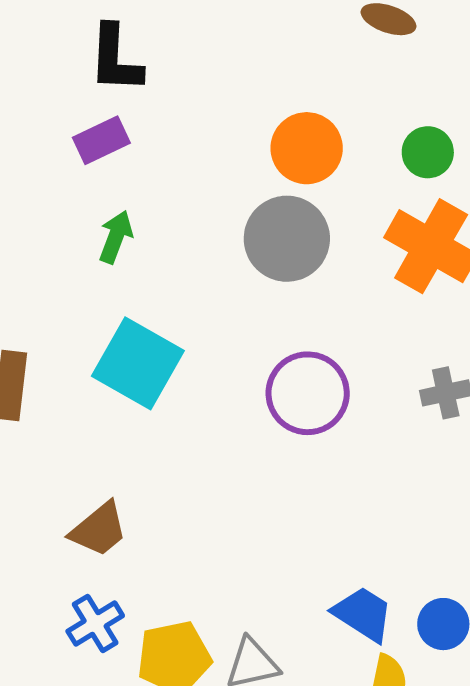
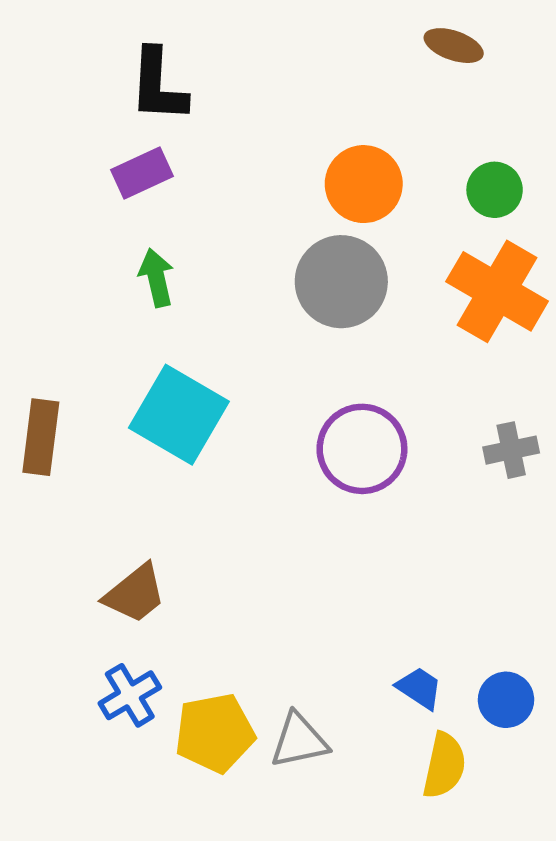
green arrow: (116, 237) -> (156, 278), turned -34
blue trapezoid: (363, 614) -> (419, 688), size x0.7

